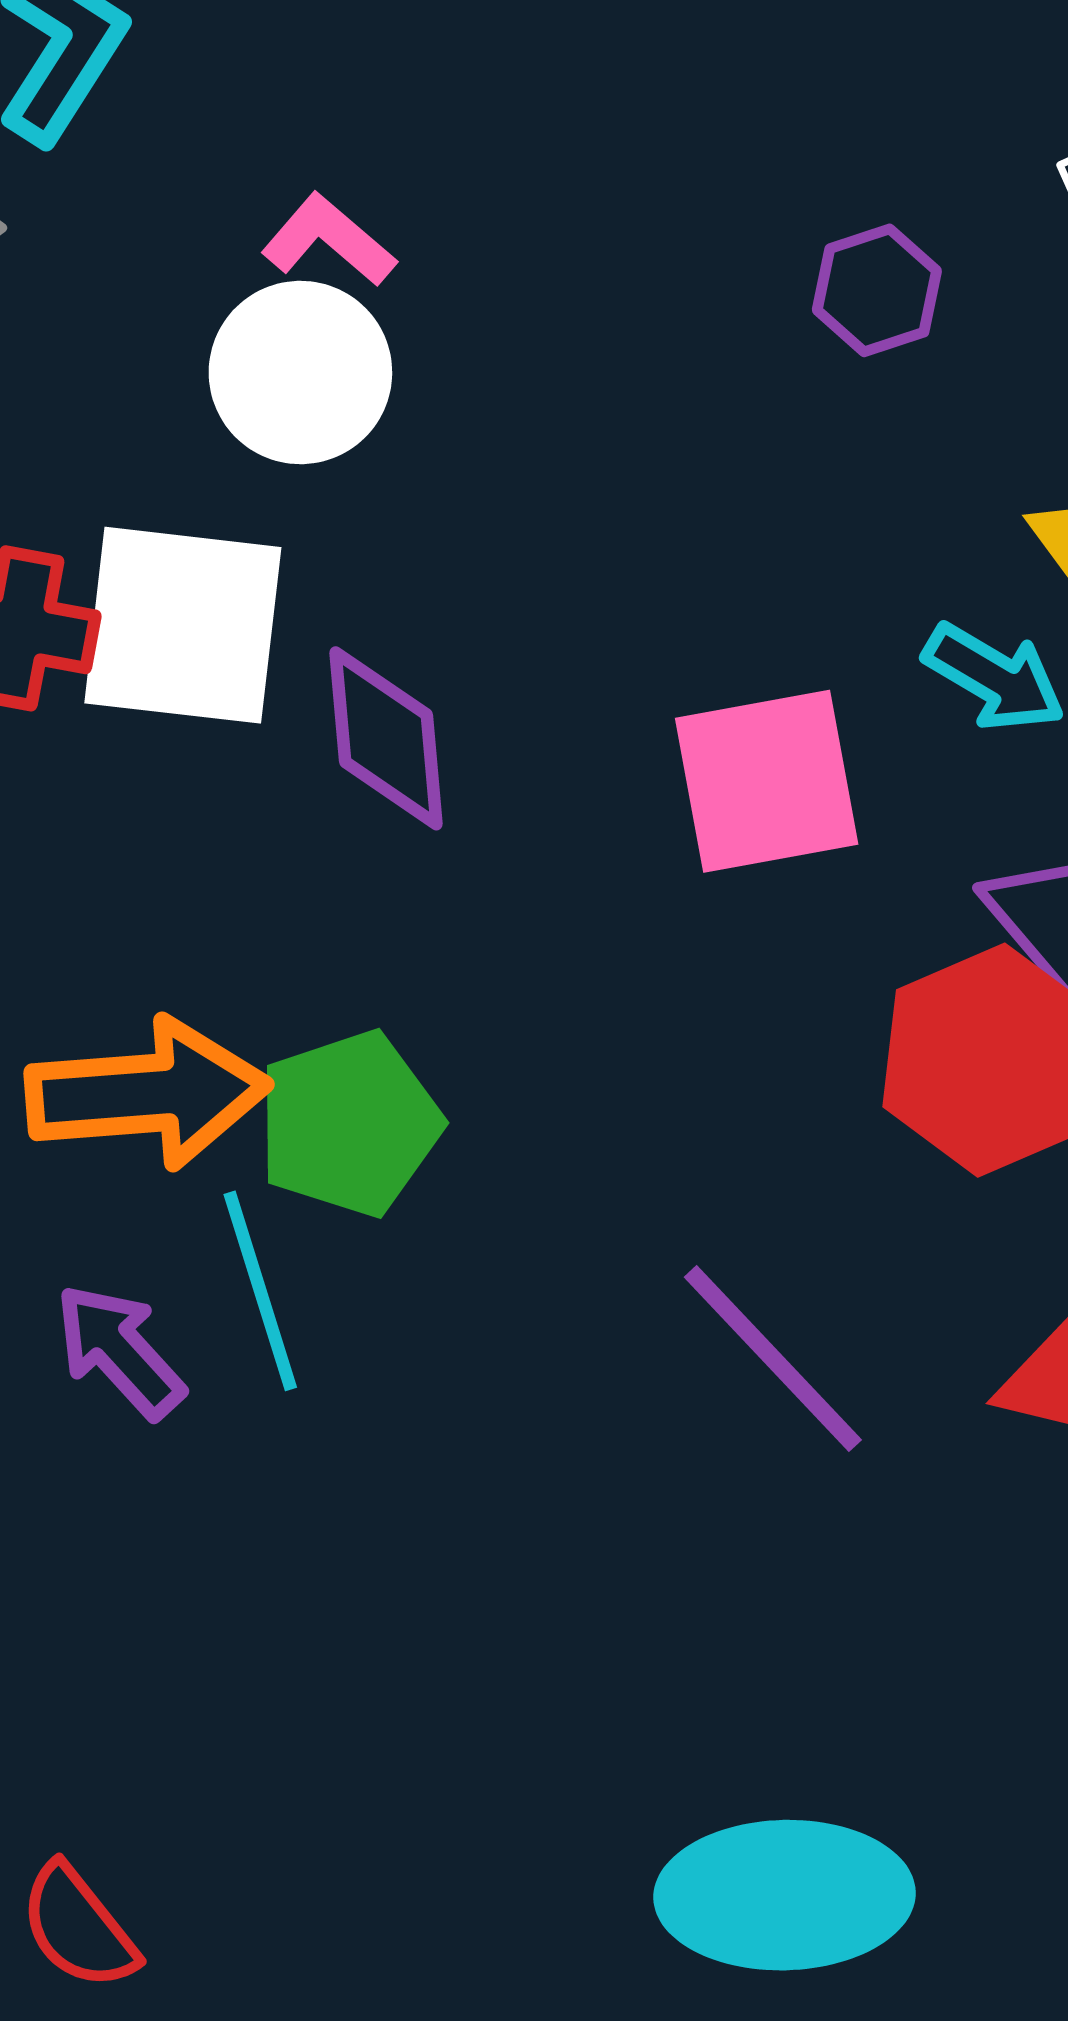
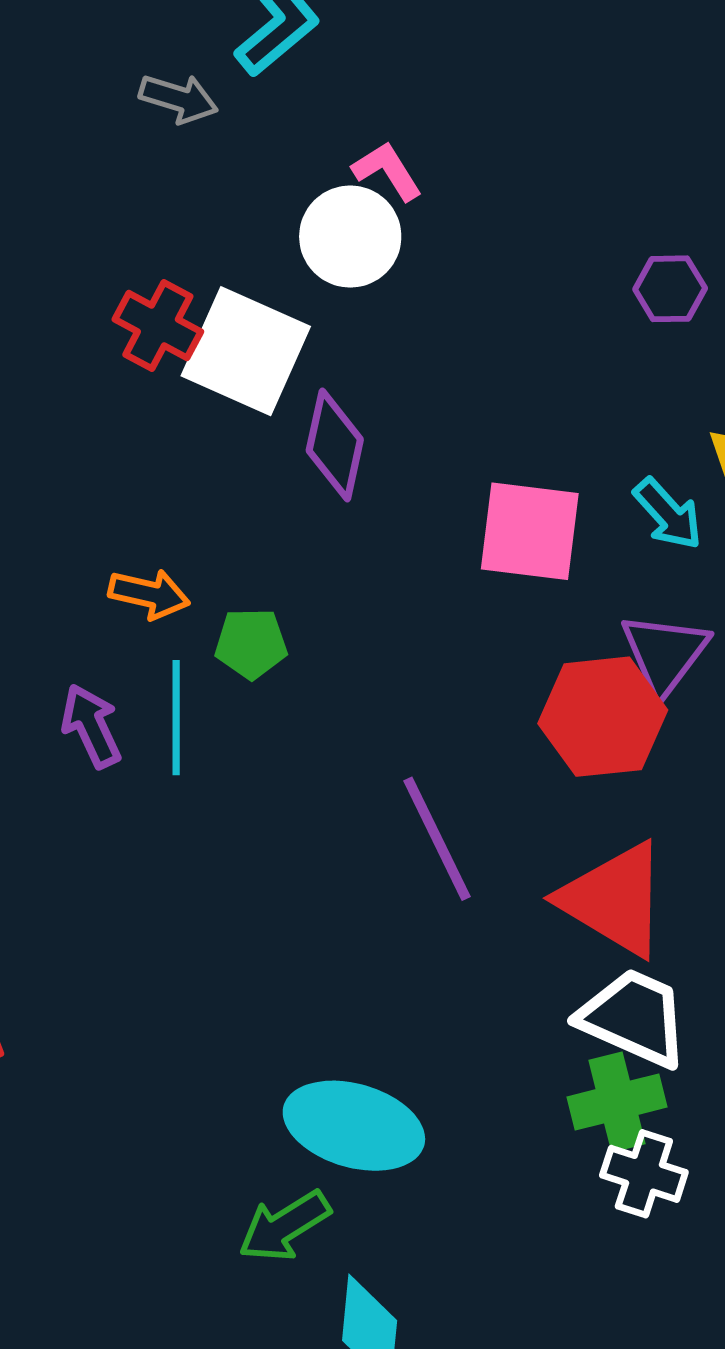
orange arrow: (148, 1094) -> (149, 594), size x0.6
green pentagon: (349, 1124) -> (251, 643), size x0.7

